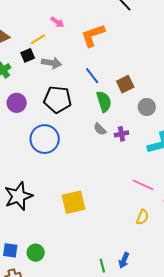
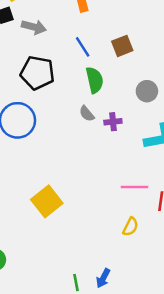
brown square: (125, 84) -> (122, 46), moved
pink line: (143, 185) -> (134, 187), turned -30
yellow square: (73, 202) -> (47, 201), turned -30

